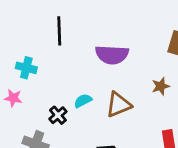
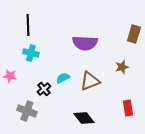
black line: (59, 31) -> (28, 25), moved
cyan cross: (26, 68) -> (31, 53), moved

